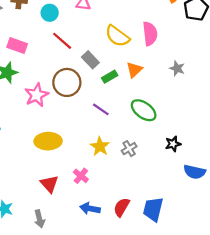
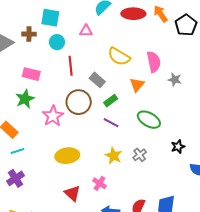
pink semicircle: (150, 34) -> (154, 62), moved
red line: (62, 41) -> (71, 66), turned 48
green rectangle: (110, 77) -> (111, 101), moved

